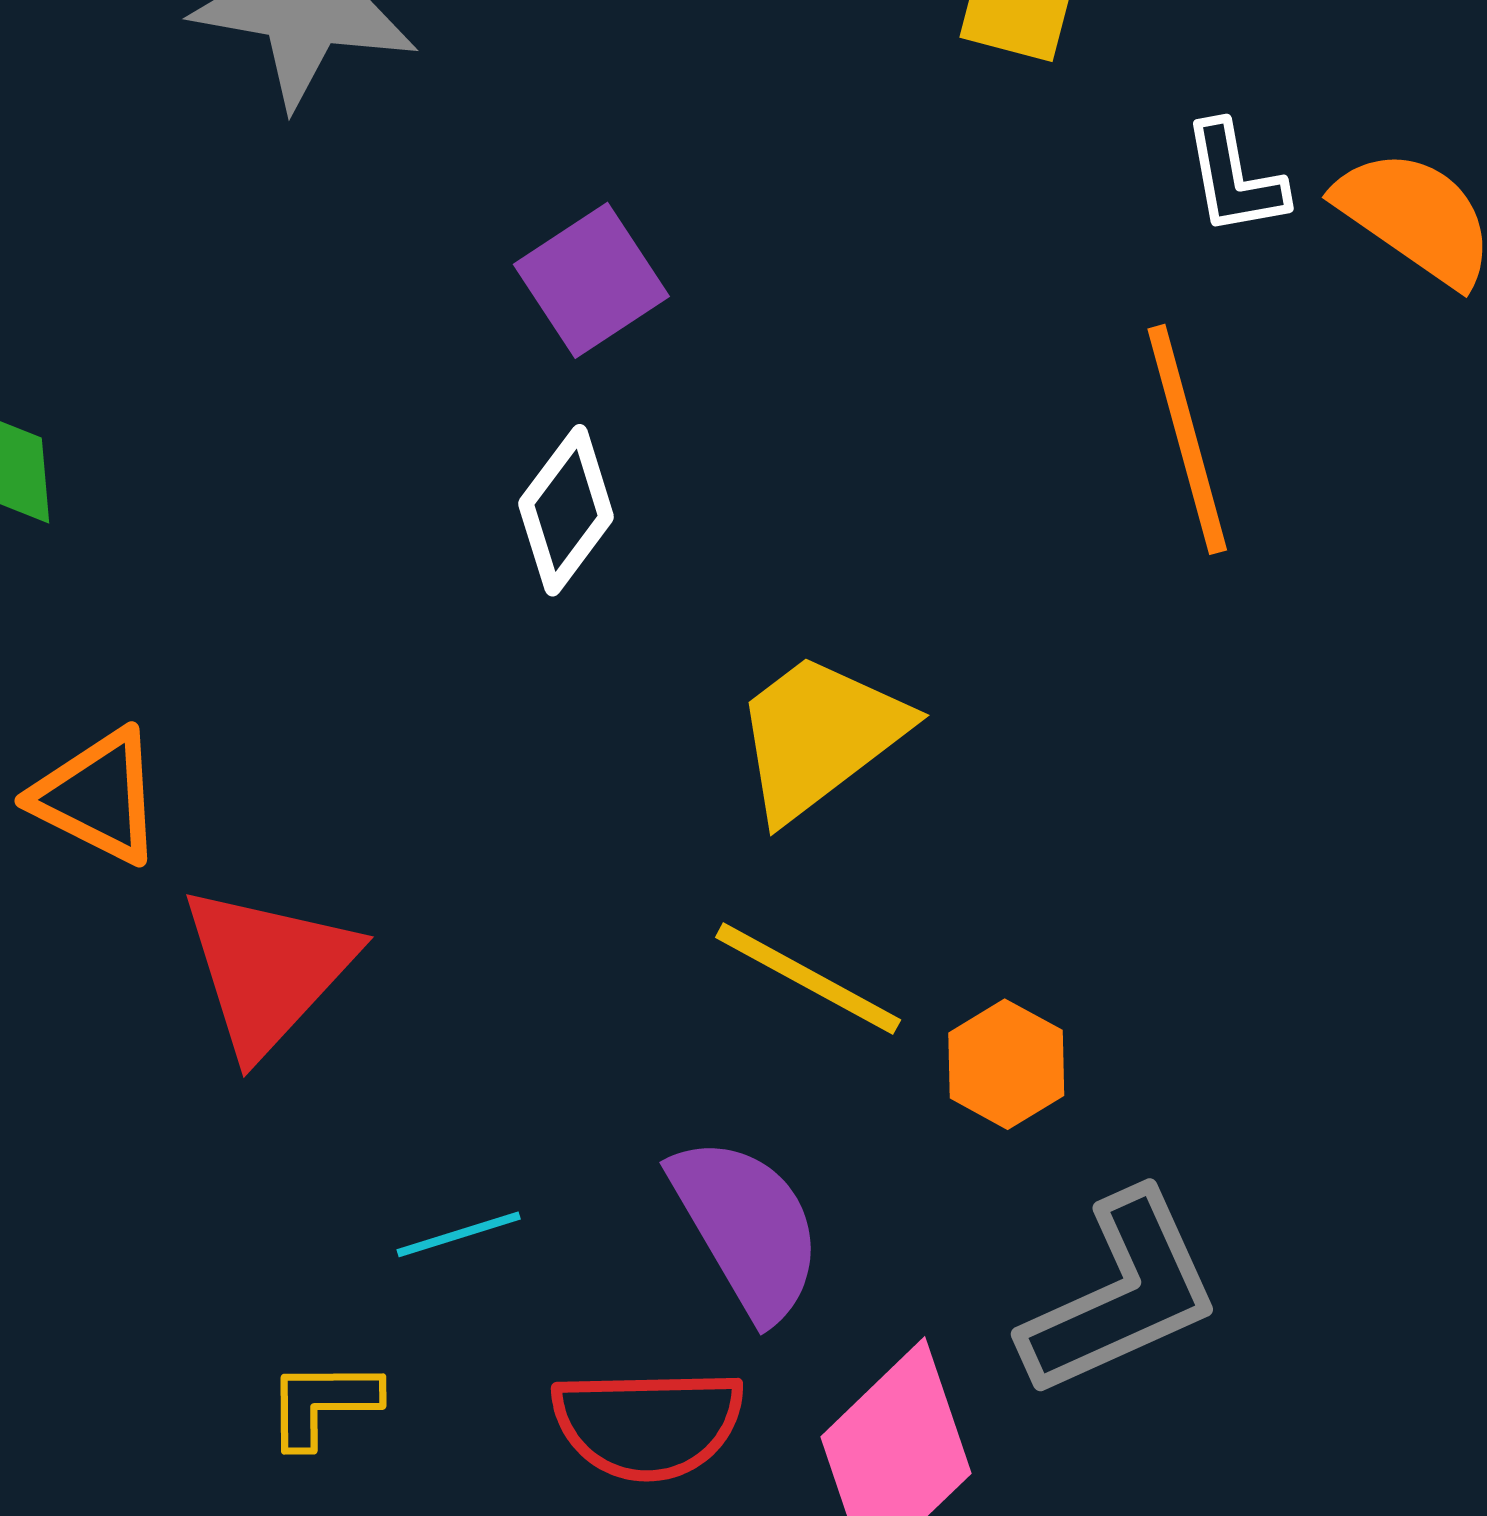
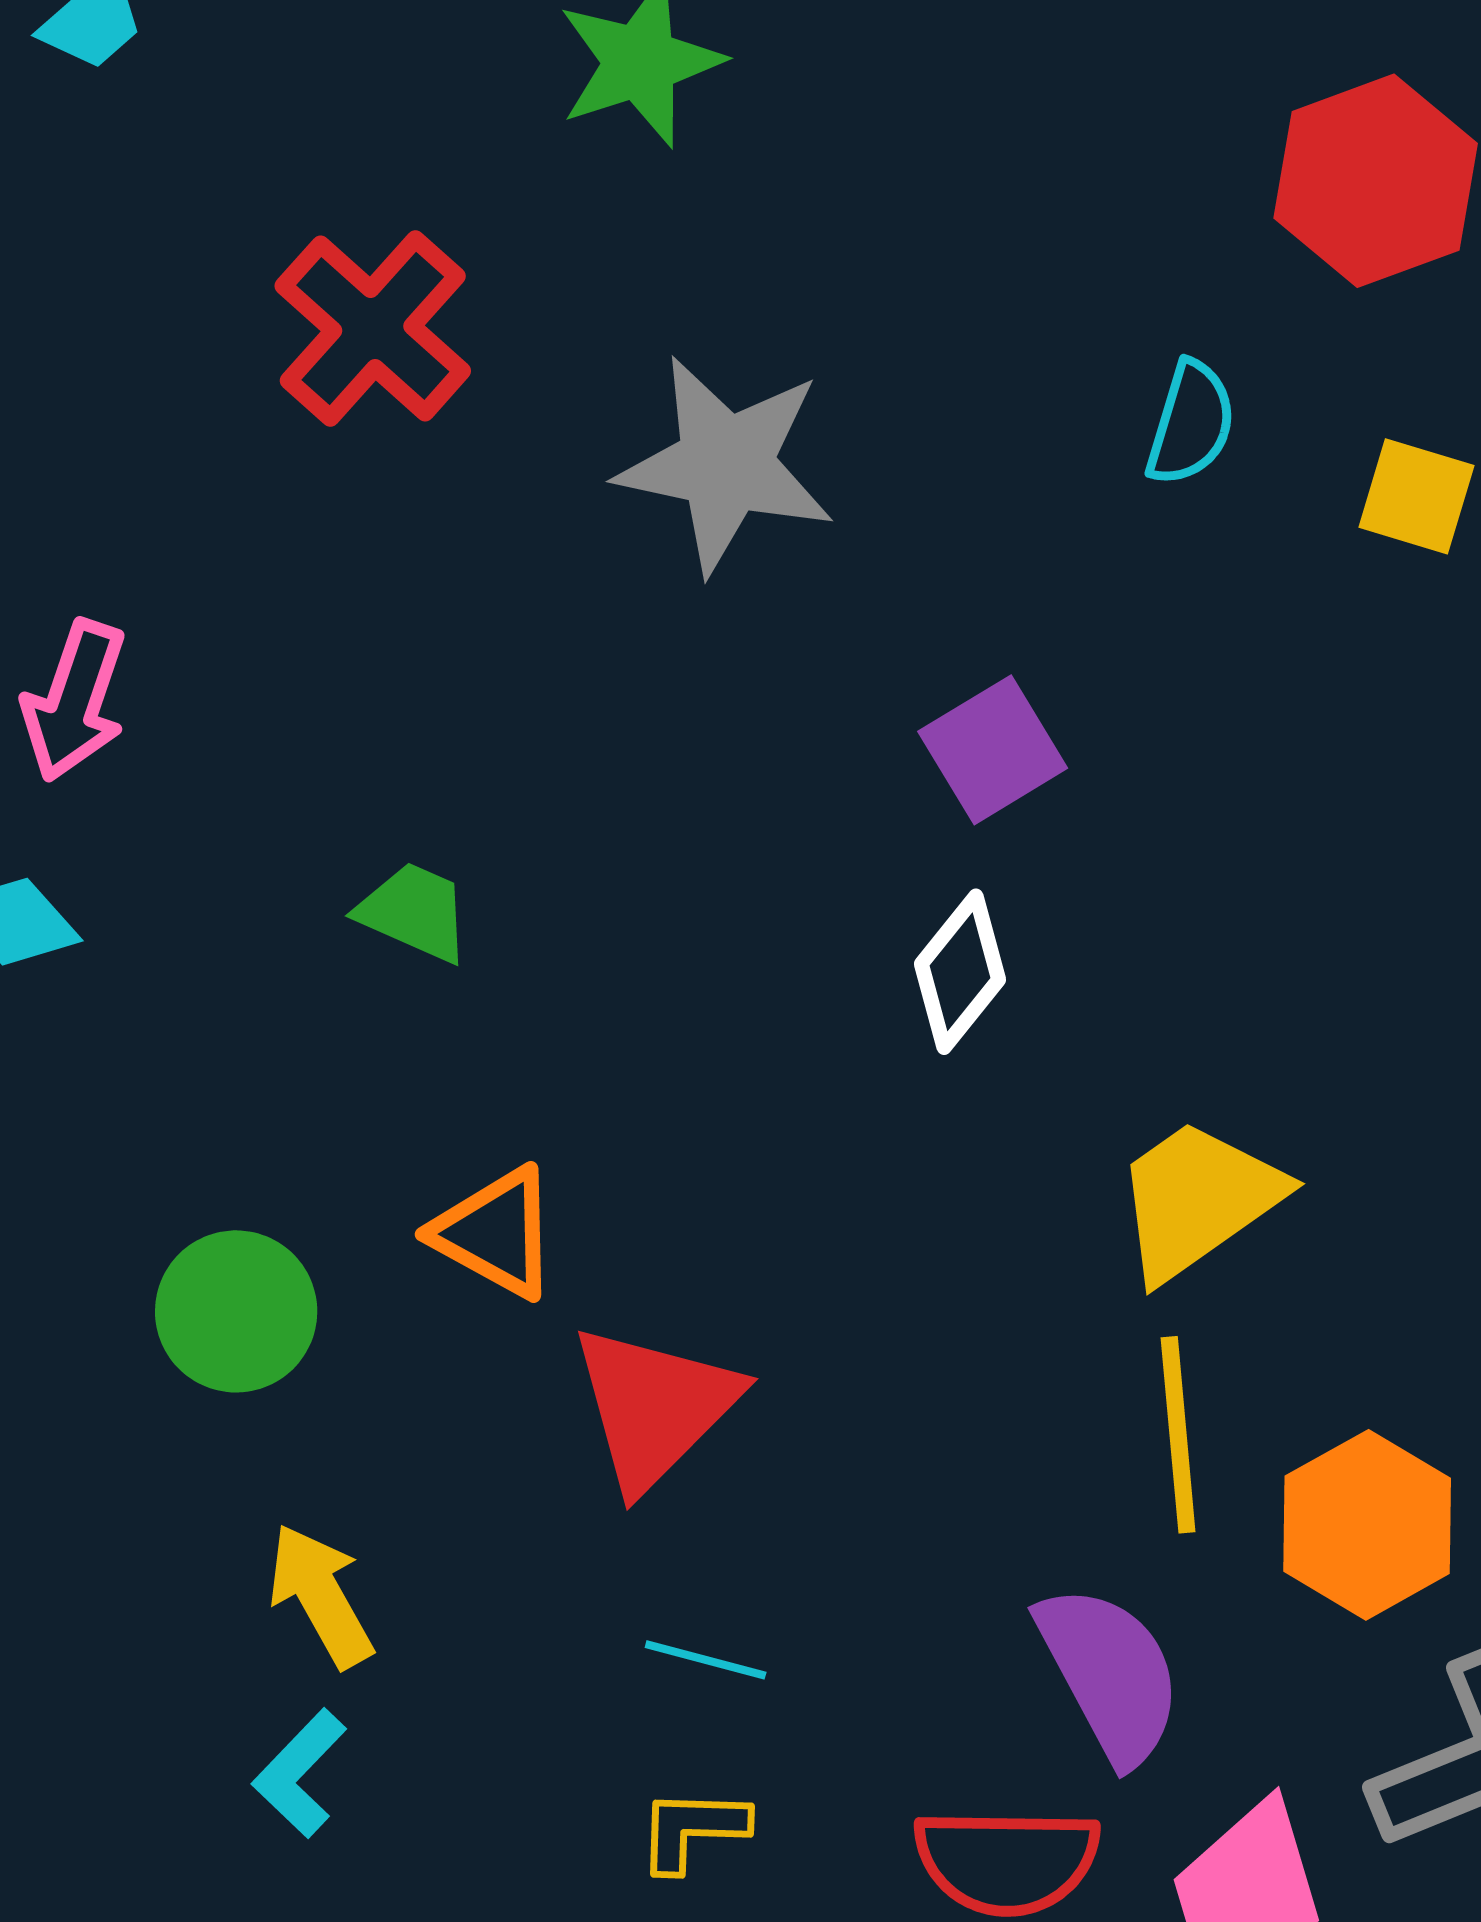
yellow line: (808, 979) -> (1178, 1435), turned 54
orange hexagon: (1006, 1064) -> (1367, 1525), size x1.5
cyan line: (459, 1234) -> (706, 1660), moved, turned 30

